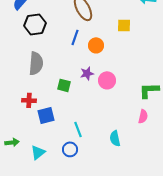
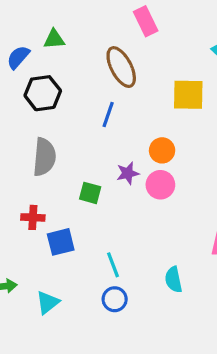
yellow square: (124, 25) -> (188, 95), size x1.5
orange circle: (96, 45) -> (162, 150), moved
blue circle: (70, 149) -> (115, 299), moved

